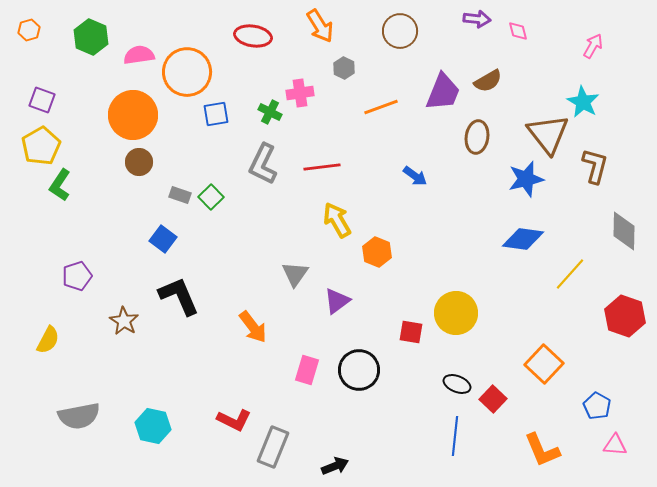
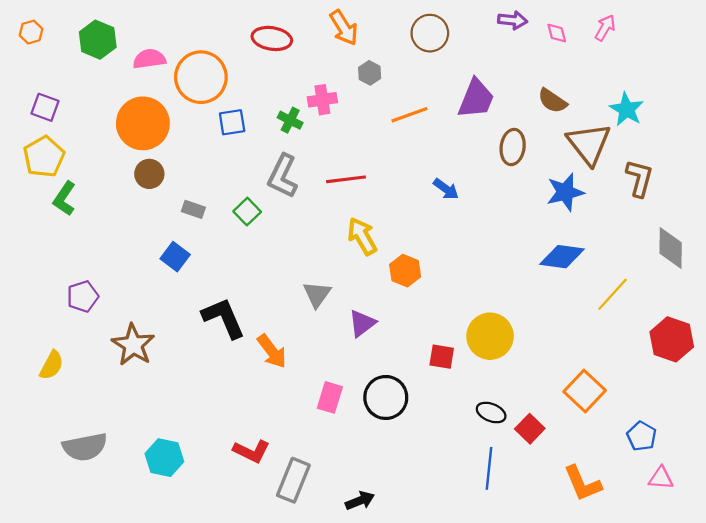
pink arrow: (593, 46) -> (605, 28), moved
brown semicircle: (488, 81) -> (552, 101), moved, turned 64
green square: (211, 197) -> (247, 212), moved
black L-shape: (179, 296) -> (223, 318), moved
brown star: (124, 321) -> (133, 345), size x1.4

